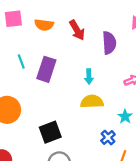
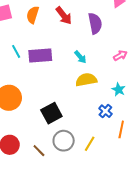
orange semicircle: (44, 25) -> (33, 15), turned 108
purple rectangle: (46, 69) -> (40, 56), turned 75
cyan arrow: (89, 76) -> (80, 57), turned -32

